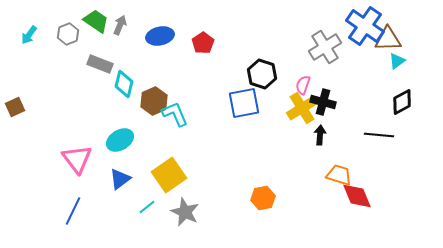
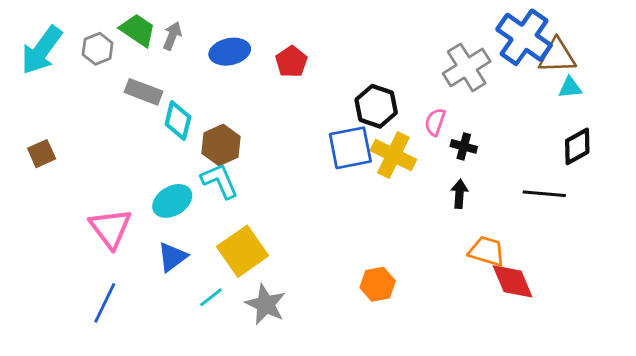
cyan arrow: (29, 35) -> (42, 50), size x1.8
cyan triangle: (397, 61) -> (570, 88), turned 30
black cross: (323, 102) -> (464, 146), size x0.7
brown square: (15, 107) -> (42, 154), moved
yellow cross: (302, 108) -> (393, 155), moved, turned -32
cyan L-shape: (175, 114) -> (220, 181), moved

